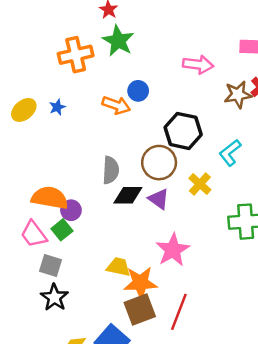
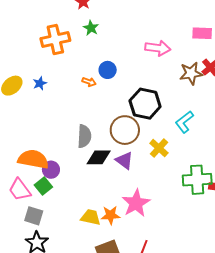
green star: (118, 41) -> (91, 28), size x0.6
orange arrow: (116, 105) -> (89, 82), size x0.6
orange star: (140, 283) -> (111, 215), moved, size x0.7

